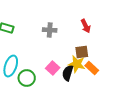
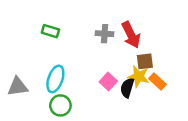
red arrow: (86, 26) -> (131, 35), moved, size x1.5
green circle: (27, 78) -> (60, 105), moved

